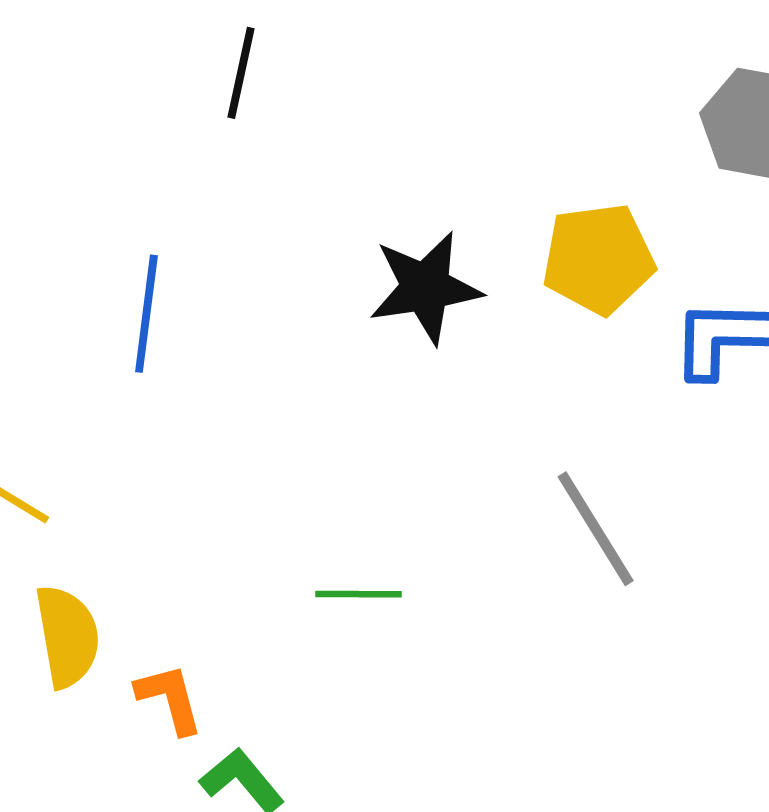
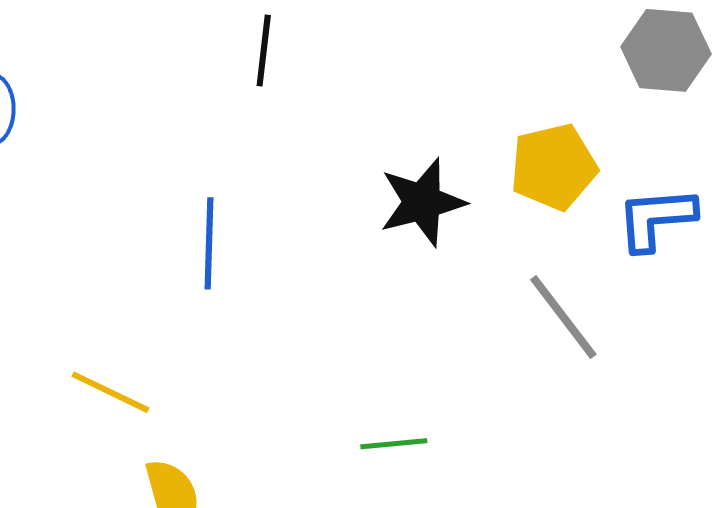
gray line: (596, 529) -> (563, 317), moved

